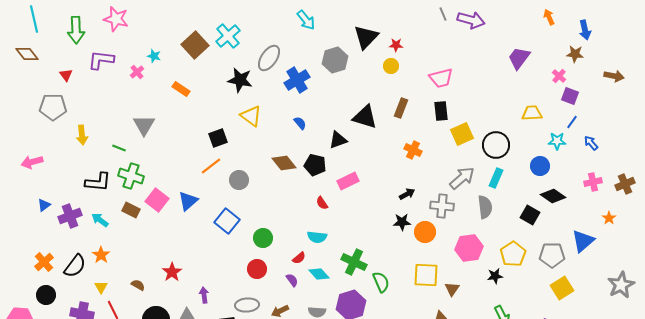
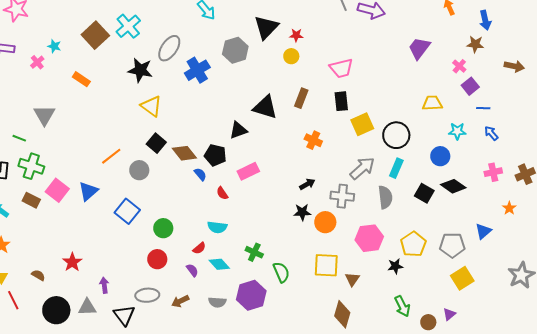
purple square: (570, 96) -> (470, 86), turned 30
blue line: (572, 122) -> (483, 108), moved, turned 56
blue semicircle: (300, 123) -> (200, 174), moved
black square: (218, 138) -> (156, 143), moved, turned -30
black square: (530, 215) -> (424, 193), moved
blue triangle: (583, 241) -> (483, 231), size x0.7
green cross: (354, 262) -> (254, 252), size x0.7

